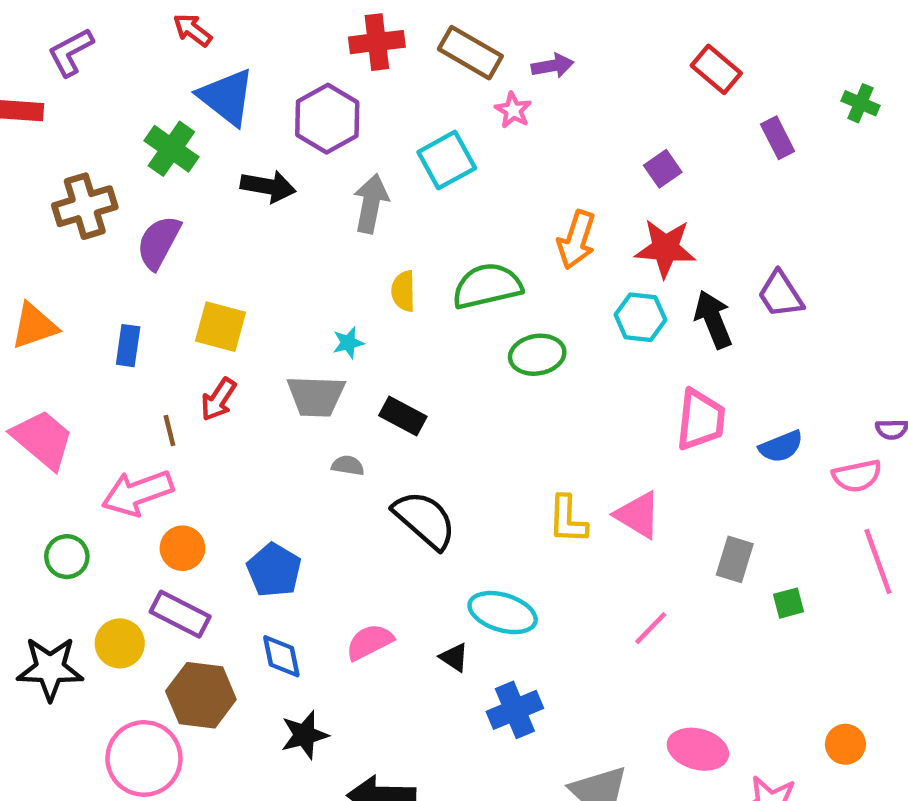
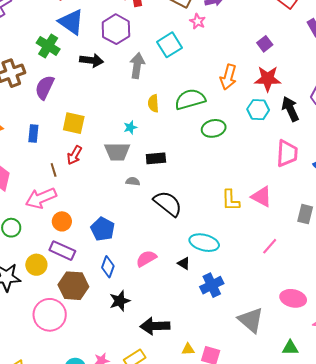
black rectangle: (403, 416) -> (156, 158), turned -30
blue diamond: (281, 656) -> (108, 267), turned 35

